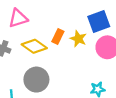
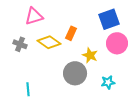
yellow star: (78, 39) -> (90, 55), moved
gray circle: (36, 80) -> (75, 73), moved

